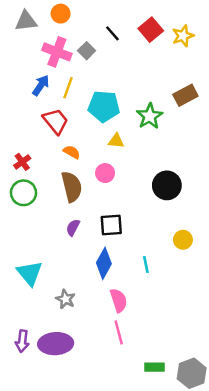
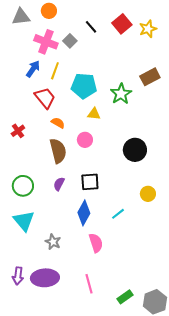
green circle: (23, 193) -> (23, 186), moved
cyan line: (146, 265) -> (118, 214), turned 64
pink line: (119, 332) -> (89, 284), moved
green rectangle: (154, 367) -> (125, 297), turned -35

